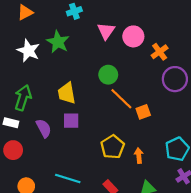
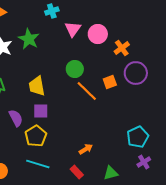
cyan cross: (74, 11) -> (52, 11), moved
orange square: (143, 112) -> (110, 82), moved
yellow pentagon: (113, 147) -> (36, 136), moved
orange arrow: (139, 156) -> (86, 149), moved, turned 64

